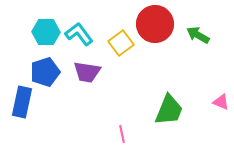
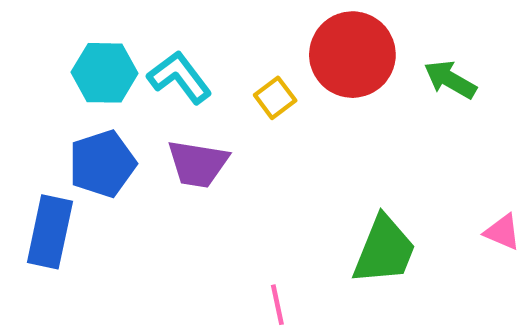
yellow square: (121, 43) -> (275, 98), size x0.7

